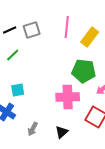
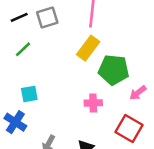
yellow rectangle: (90, 37) -> (88, 48), moved
pink cross: (68, 97) -> (93, 103), size x0.6

